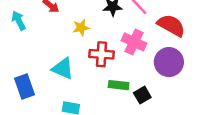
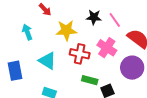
cyan arrow: (19, 21) -> (27, 32), moved
yellow star: (81, 28) -> (66, 30), size x1.5

